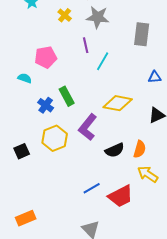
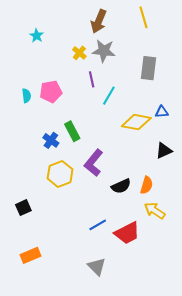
yellow cross: (65, 15) -> (79, 53), moved
cyan semicircle: (25, 78) -> (26, 96), moved, turned 64
yellow diamond: (118, 103) -> (136, 122), moved
black square: (22, 151) -> (23, 208), moved

